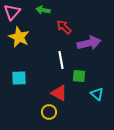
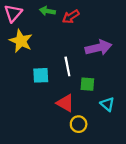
red arrow: (64, 27) -> (71, 17), moved, turned -77
cyan square: (19, 78) -> (41, 75), moved
yellow circle: (49, 112) -> (79, 124), moved

